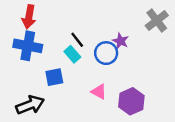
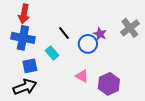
gray cross: (157, 21) -> (130, 28), moved
cyan rectangle: (72, 54) -> (52, 53), moved
blue square: (54, 77) -> (30, 66), moved

